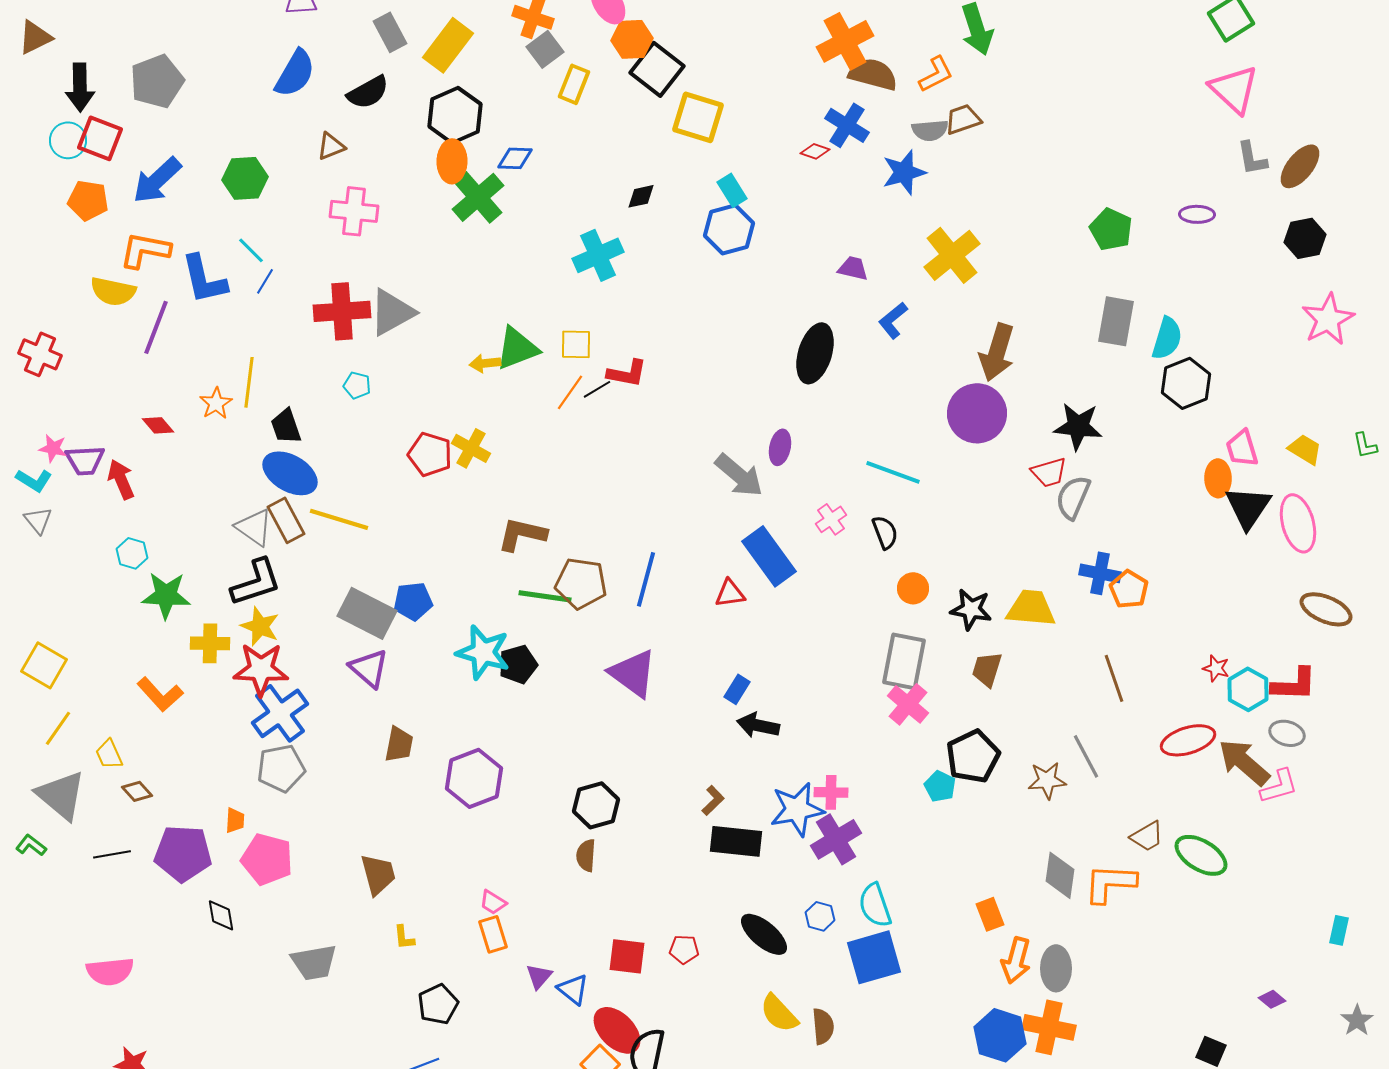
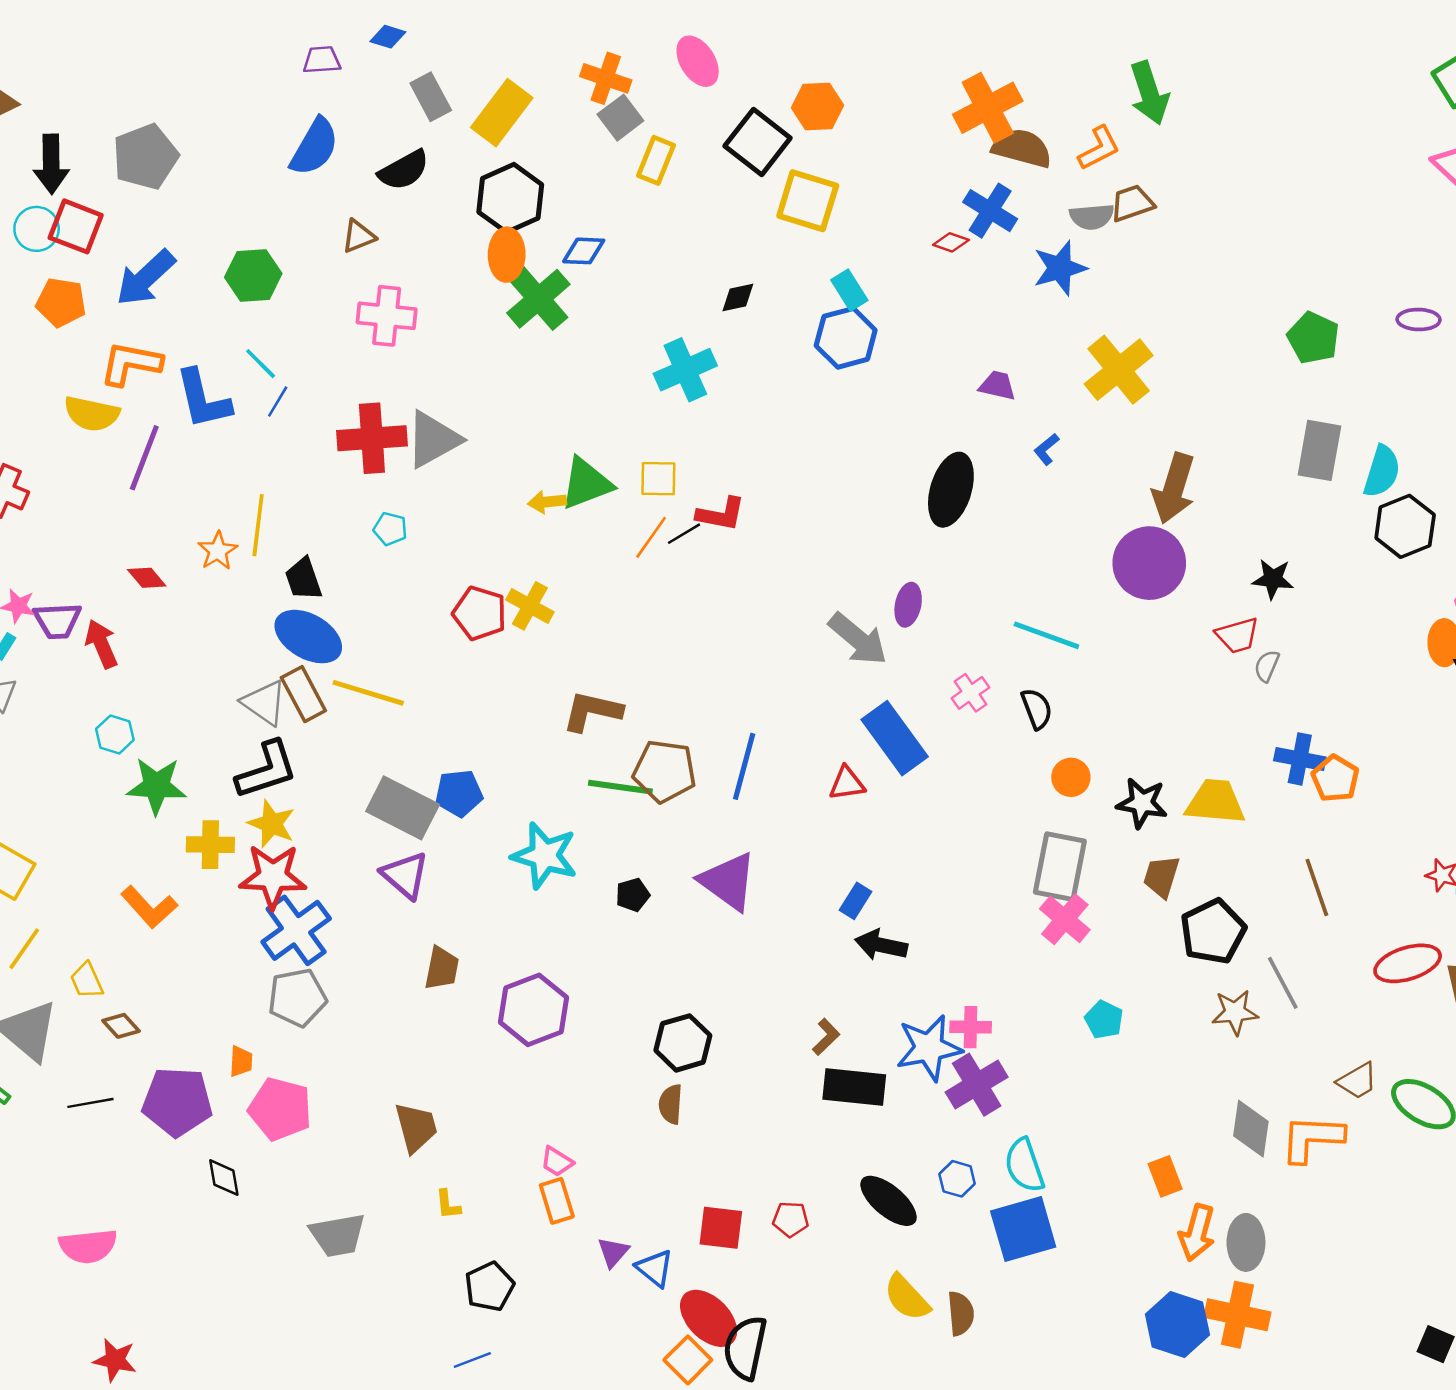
orange hexagon: (632, 39) -> (818, 107), moved
blue L-shape: (893, 320) -> (1046, 449), size x0.7
black star: (1078, 426) -> (1273, 579), size x0.7
gray semicircle: (1073, 497) -> (1267, 666), size x0.6
black pentagon: (518, 664) -> (633, 895), moved, size x0.7
black pentagon: (973, 756) -> (1213, 932), moved

